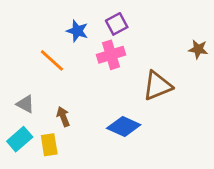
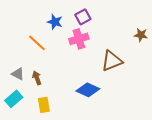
brown arrow: (63, 117) -> (37, 78), moved
yellow rectangle: (49, 145) -> (44, 105), moved

